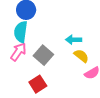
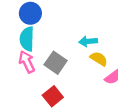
pink arrow: (18, 52) -> (27, 62), turned -54

